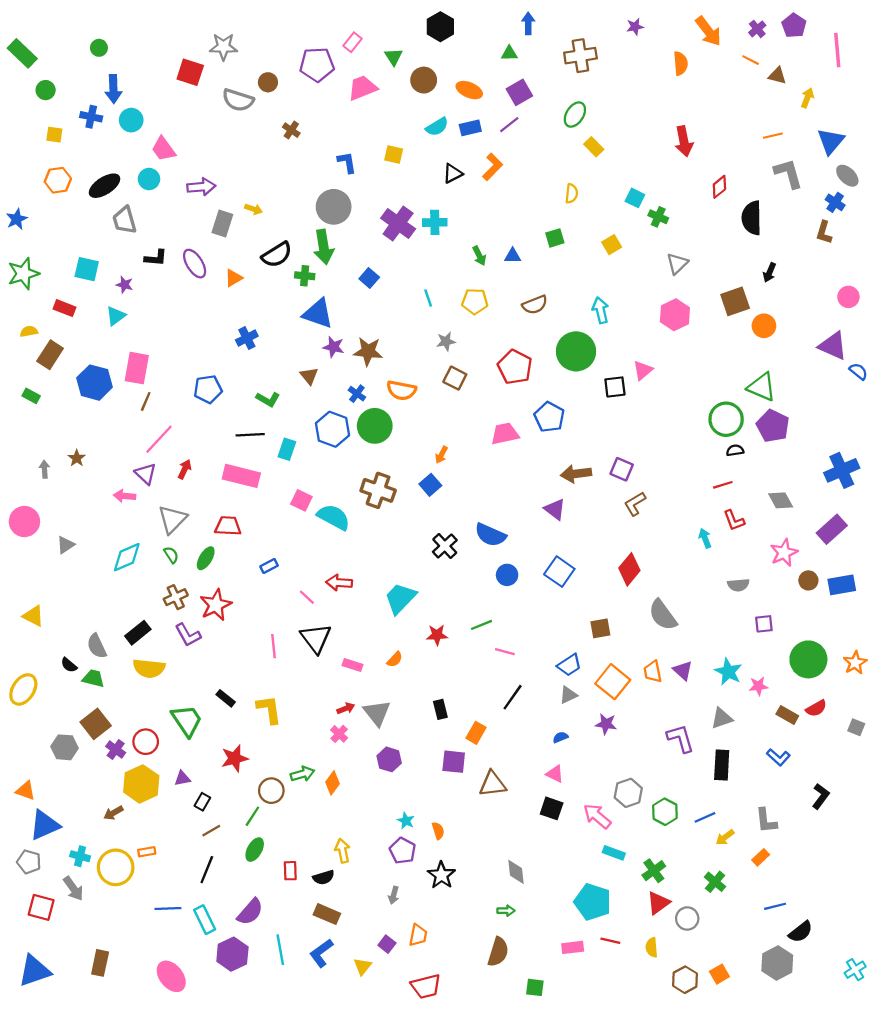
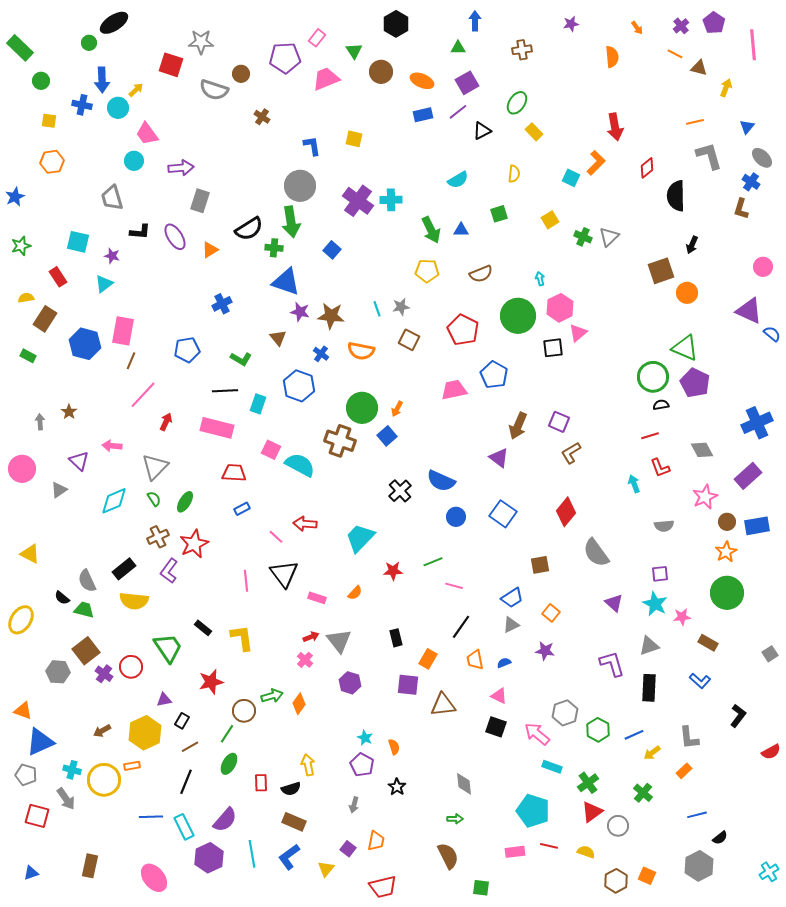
orange arrow: (708, 31) -> (637, 28), size x0.5
brown cross: (580, 56) -> (522, 50), size x0.7
cyan semicircle: (437, 127) -> (458, 180), moved
blue triangle: (831, 141) -> (747, 127), size x0.6
orange L-shape: (493, 167) -> (596, 163), moved
black triangle: (453, 173) -> (482, 131), moved
black ellipse: (105, 186) -> (114, 23), moved
yellow arrow: (254, 209) -> (136, 90), moved, turned -63
green cross: (658, 217) -> (583, 237), moved
green arrow: (479, 256) -> (431, 230), size x1.5
green star: (23, 274) -> (21, 246), size x0.7
cyan line: (428, 298) -> (377, 309), moved
red rectangle: (64, 308) -> (58, 277), turned 36
cyan arrow: (600, 310) -> (540, 279), size x0.6
pink hexagon: (675, 315) -> (560, 308), moved
green circle: (375, 426) -> (362, 408), moved
purple triangle: (146, 474) -> (79, 461), moved
brown arrow: (576, 474) -> (518, 426), turned -60
red trapezoid: (228, 526) -> (234, 473), moved
purple square: (764, 624) -> (660, 574), moved
purple L-shape: (188, 635) -> (169, 571), turned 65
orange star: (855, 663) -> (726, 552), moved
orange trapezoid: (653, 672) -> (475, 660), moved
orange square: (613, 682) -> (551, 613), size x0.6
red semicircle: (816, 708) -> (771, 752), moved
gray square: (856, 727) -> (770, 654), turned 35
yellow hexagon: (141, 784) -> (145, 733), moved
black star: (441, 875) -> (397, 787), size x0.7
black semicircle: (801, 932) -> (720, 838), size x0.7
yellow semicircle: (652, 947) -> (586, 852), turned 114
brown semicircle: (498, 952) -> (448, 856), turned -44
blue triangle: (34, 971) -> (31, 873), size x0.5
orange square: (719, 974) -> (647, 876), turned -36

